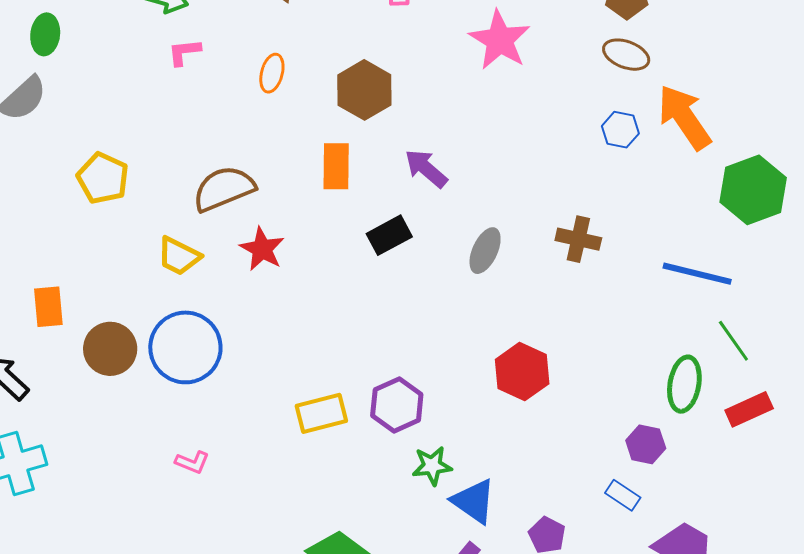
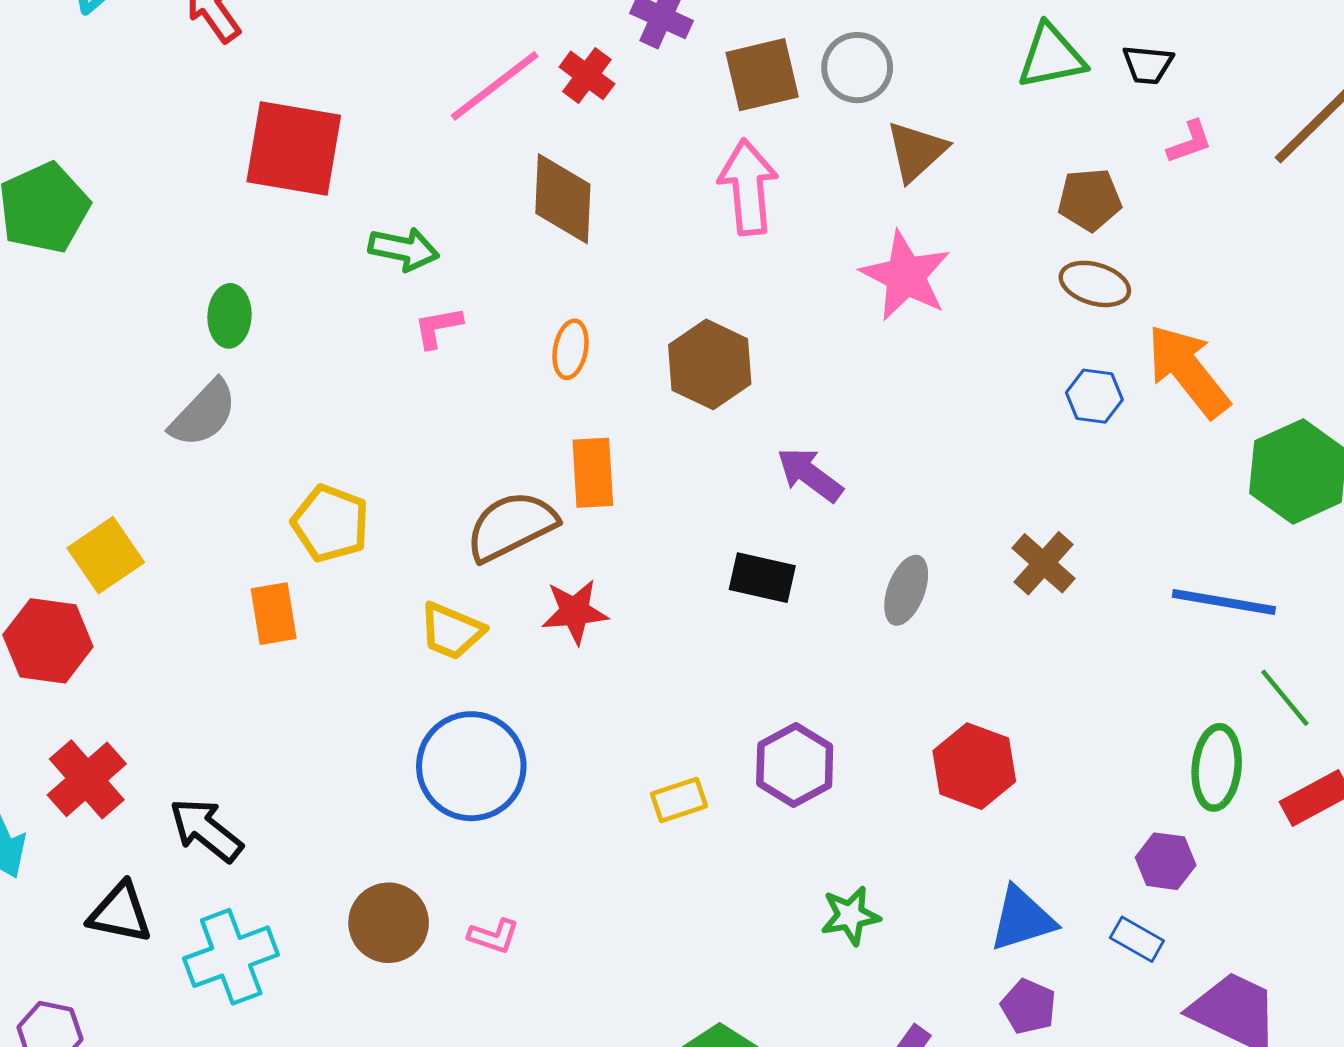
orange rectangle: (336, 166) -> (593, 473), moved
black rectangle: (389, 235) -> (762, 578), turned 45
brown cross: (578, 239) -> (1044, 563), turned 33
red star: (262, 249) -> (575, 612), turned -30
orange rectangle: (48, 307) -> (274, 614), moved
brown circle: (110, 349) -> (389, 923), moved
purple hexagon: (397, 405) -> (795, 765), moved
yellow rectangle: (321, 413) -> (679, 800), moved, size x0.7
blue triangle: (474, 501) -> (1022, 919), moved, turned -48

